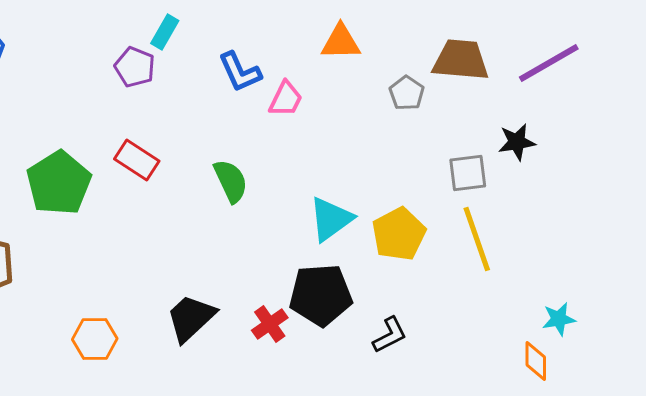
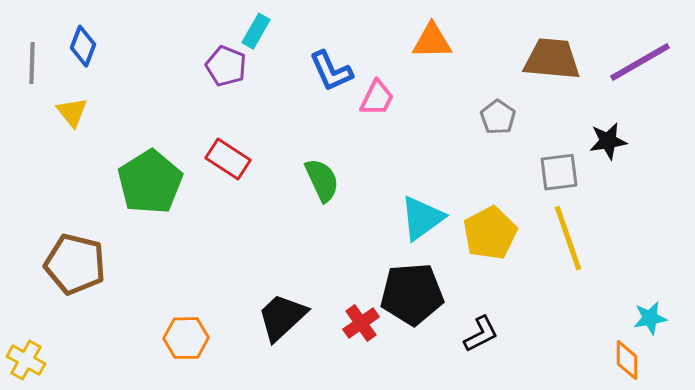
gray pentagon: (407, 93) -> (498, 117), moved

